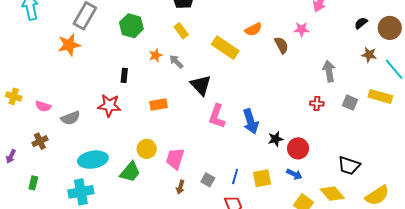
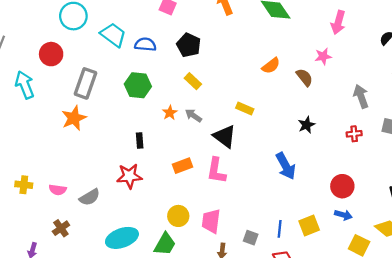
yellow rectangle: (225, 48) -> (245, 109), moved, size x0.6
pink L-shape: (217, 116) -> (216, 171), moved
black star: (276, 139) -> (307, 125), moved

